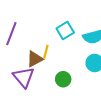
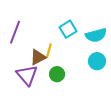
green circle: (63, 79) -> (57, 74), moved

